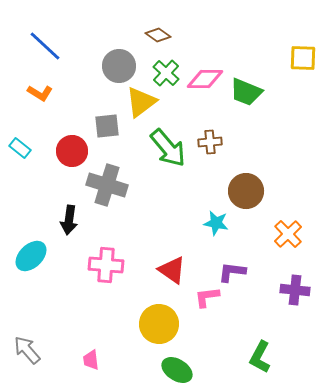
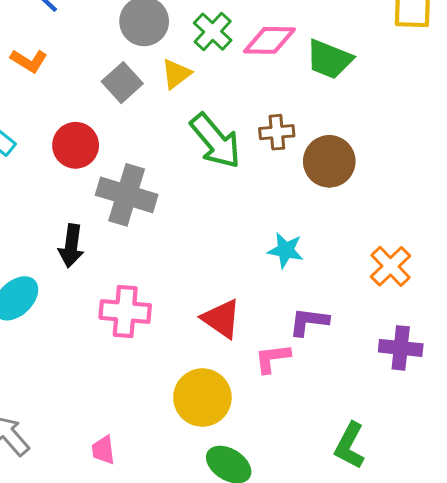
yellow triangle: (141, 102) -> (176, 74), size x0.7
gray square: (107, 126) -> (122, 83), moved, turned -36
brown circle: (246, 191) -> (329, 161), moved

